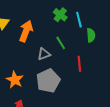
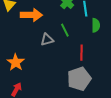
orange arrow: (26, 31) -> (31, 15), turned 65
gray pentagon: (48, 81) -> (79, 79), moved

